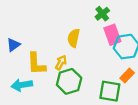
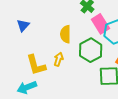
blue triangle: (13, 45) -> (23, 25), moved
green hexagon: (69, 81) -> (91, 50), moved

